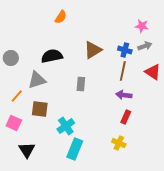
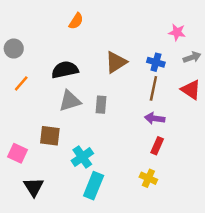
gray arrow: (145, 46) -> (192, 57), moved
gray circle: (11, 58) -> (14, 49), moved
gray triangle: (37, 80) -> (70, 101), moved
orange line: (17, 96) -> (21, 83), moved

